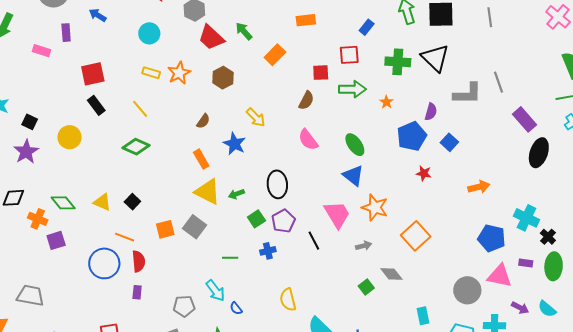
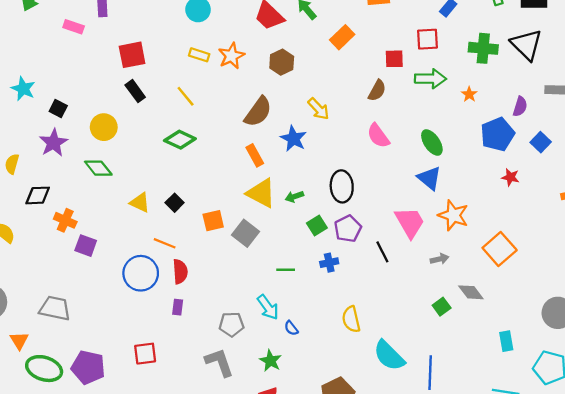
brown semicircle: (203, 121) -> (258, 112), size x1.8
green diamond: (63, 203) -> (98, 168), moved
orange square: (165, 229) -> (213, 221), moved
purple square: (56, 240) -> (86, 246), turned 36

